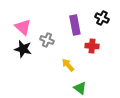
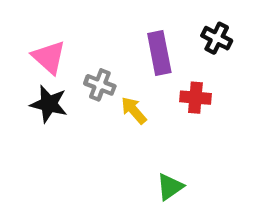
yellow arrow: (68, 65) -> (134, 110), moved
green triangle: (80, 88) -> (170, 187), turned 48

